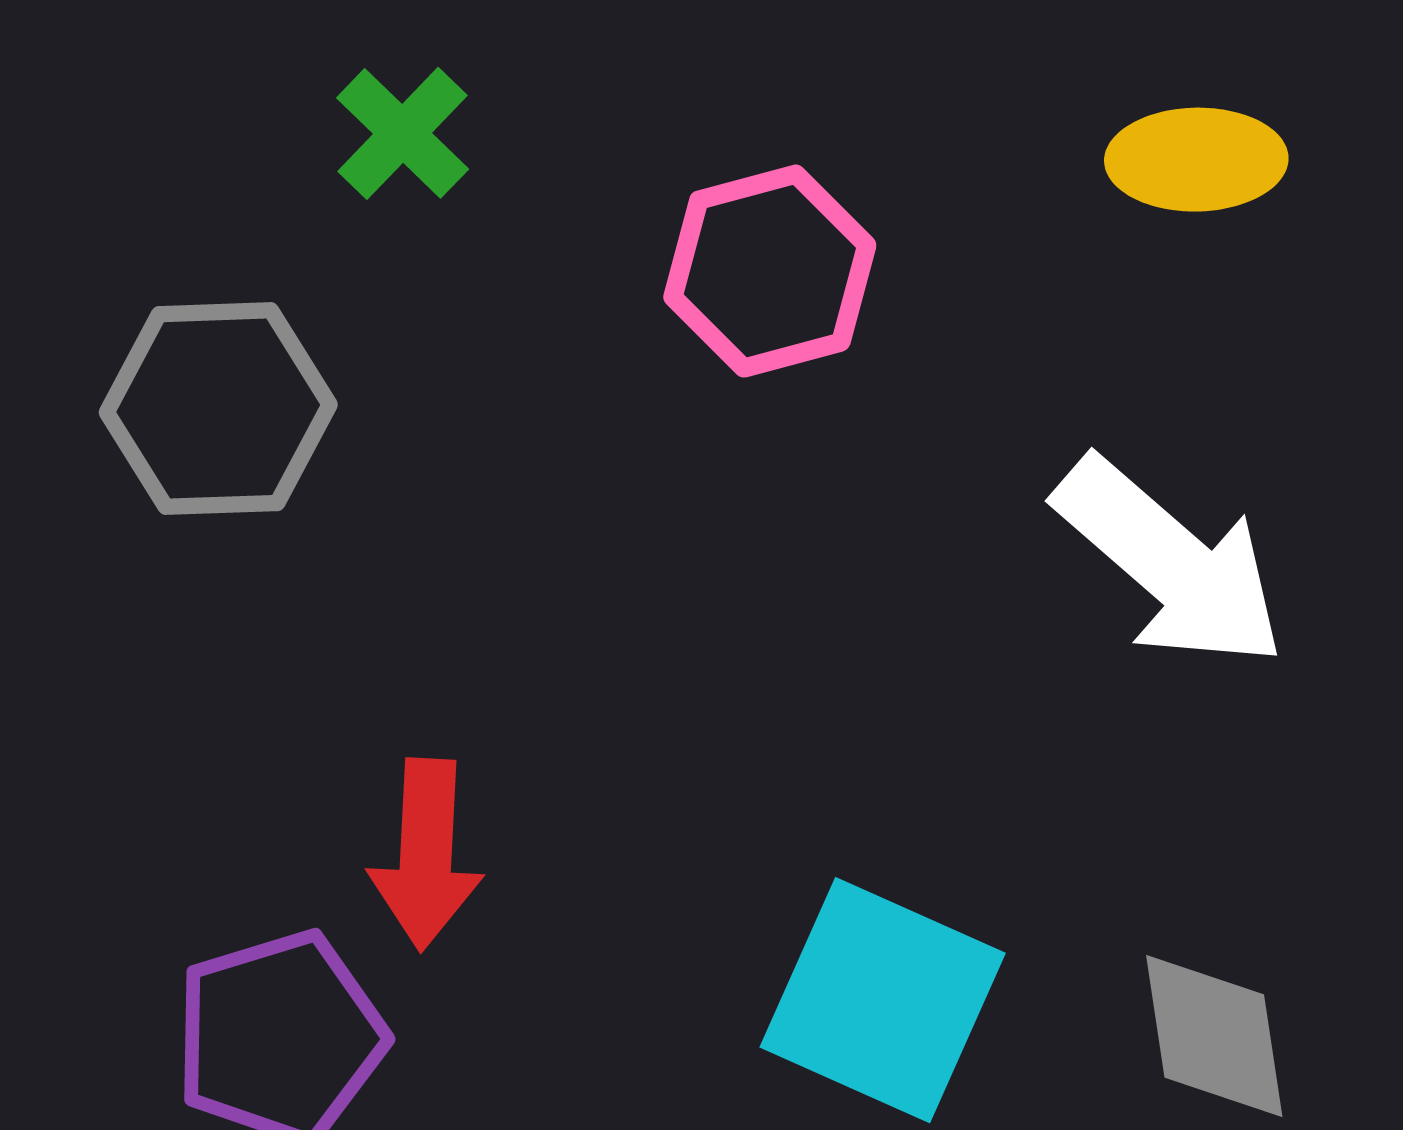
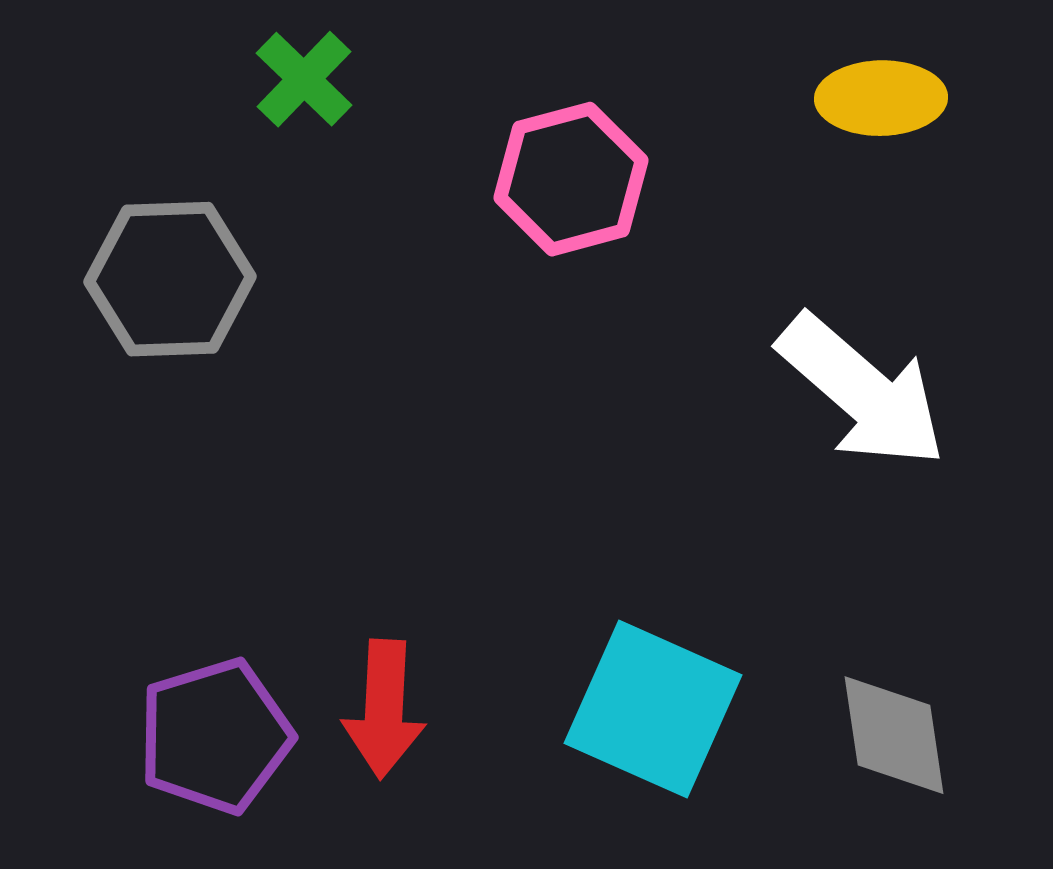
red arrow: (426, 854) -> (384, 709), moved

